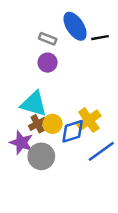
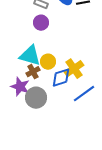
yellow circle: (53, 124) -> (48, 62), moved

